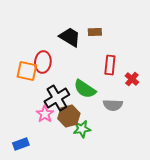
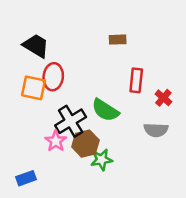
black trapezoid: (70, 37) -> (36, 46), moved
gray semicircle: (113, 105) -> (156, 130), moved

